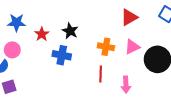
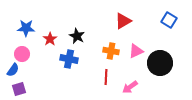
red triangle: (129, 17) -> (123, 21), moved
pink arrow: (126, 85) -> (130, 87), turned 56

